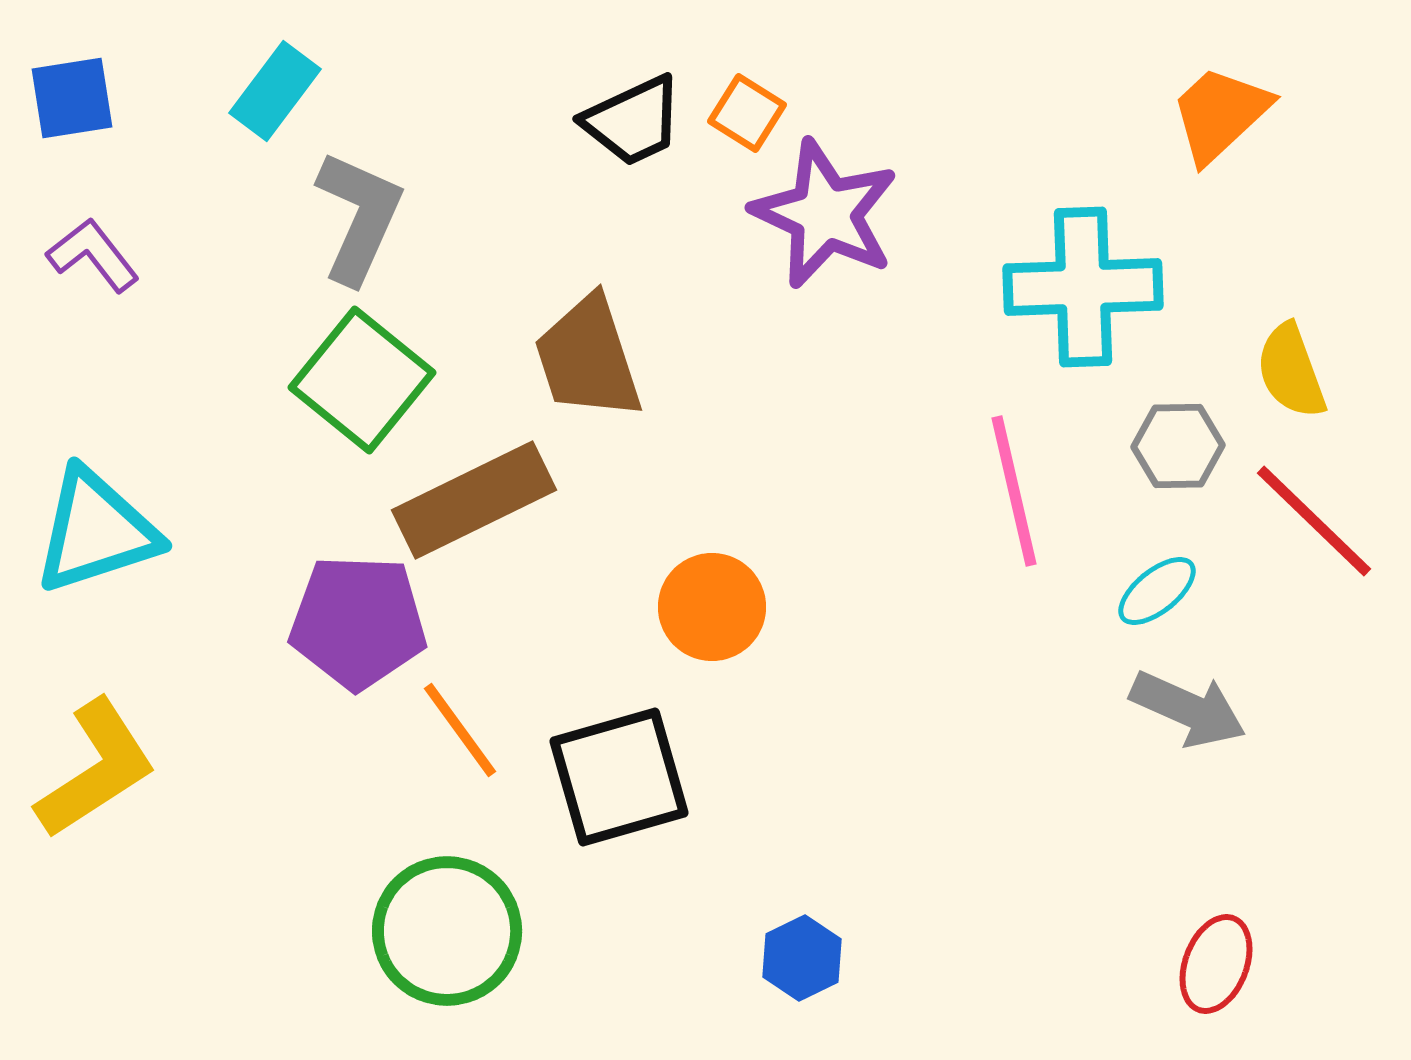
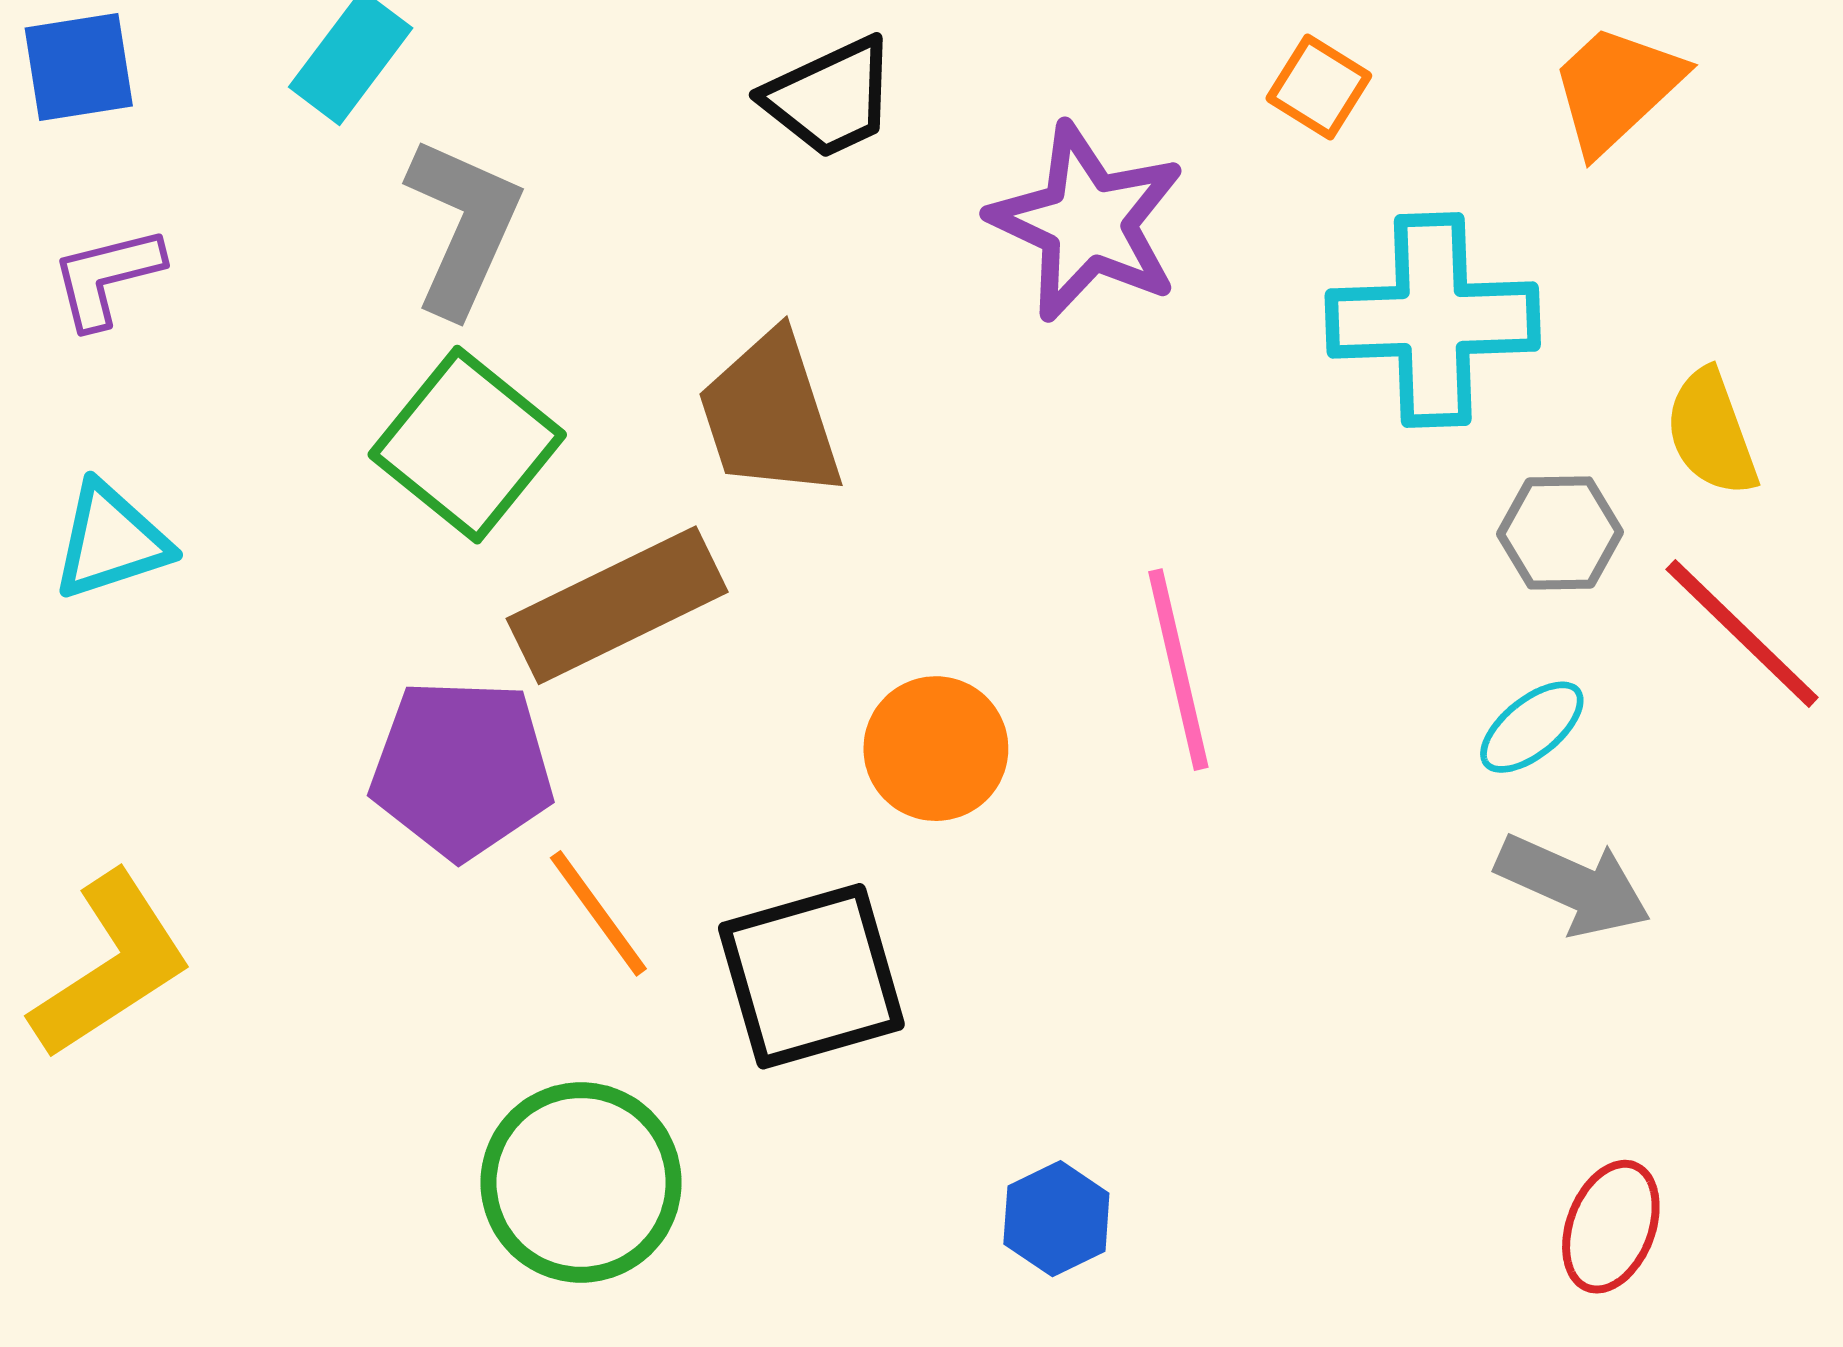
orange square: (747, 113) -> (1319, 87), moved
purple L-shape: (93, 255) -> (107, 277), turned -66
pink line: (1014, 491) -> (1178, 670), moved
cyan triangle: (96, 531) -> (111, 541), moved, size x0.7

